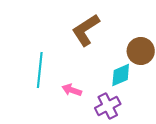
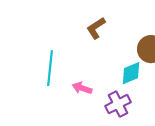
brown L-shape: (86, 30) -> (96, 28), size x0.7

